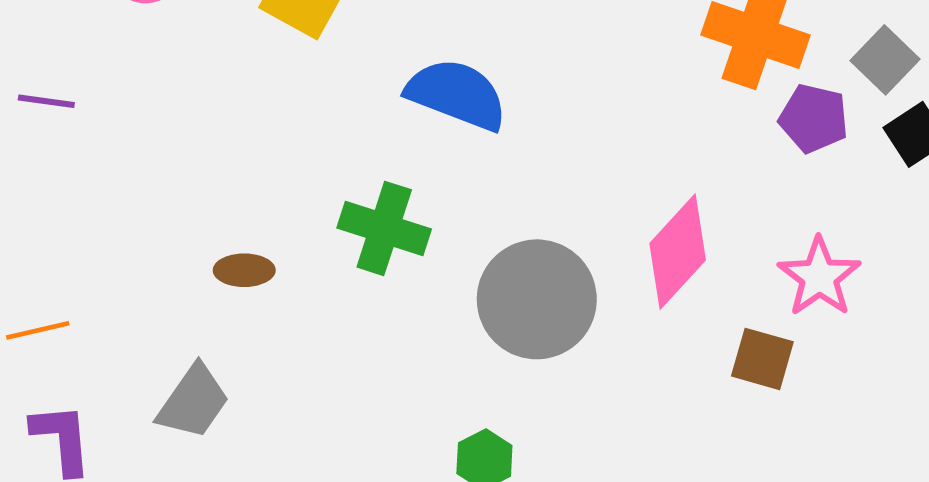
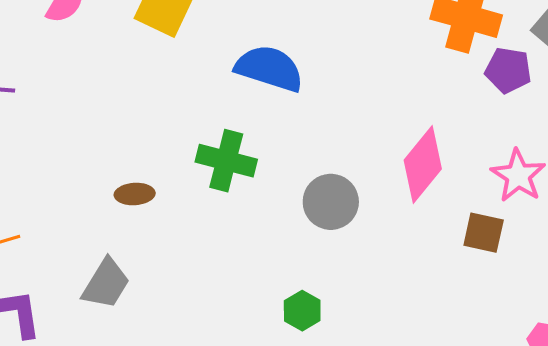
gray circle: (537, 299) -> (331, 202), size x0.7

